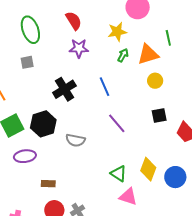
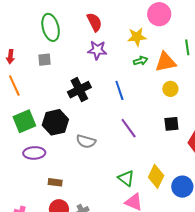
green arrow: (123, 55) -> (141, 61), turned 40

